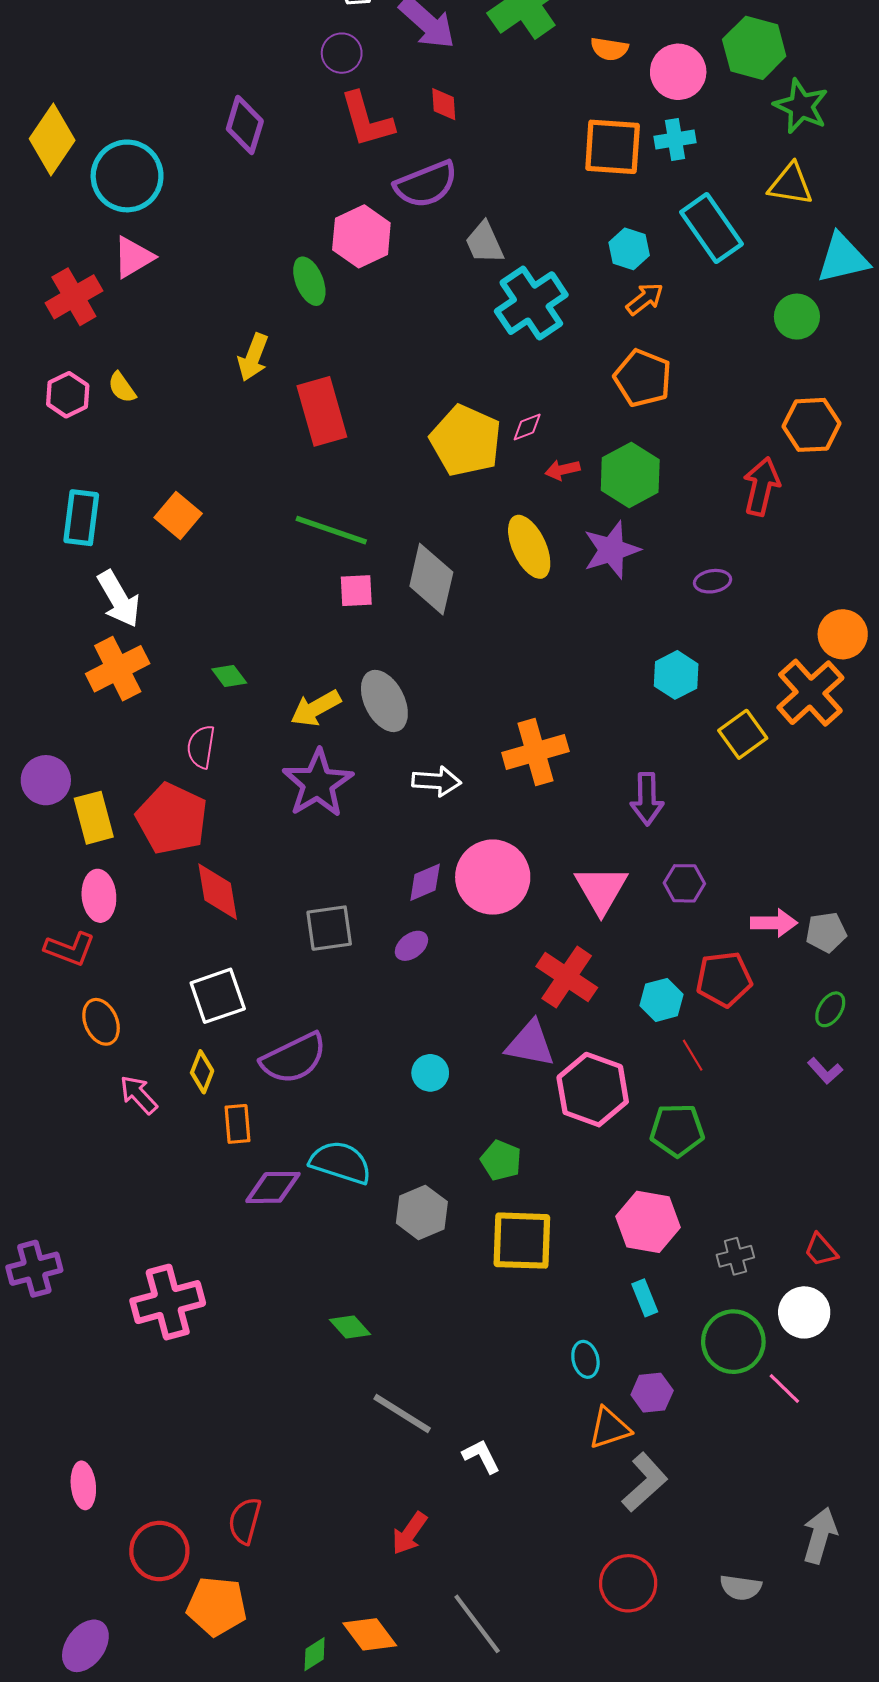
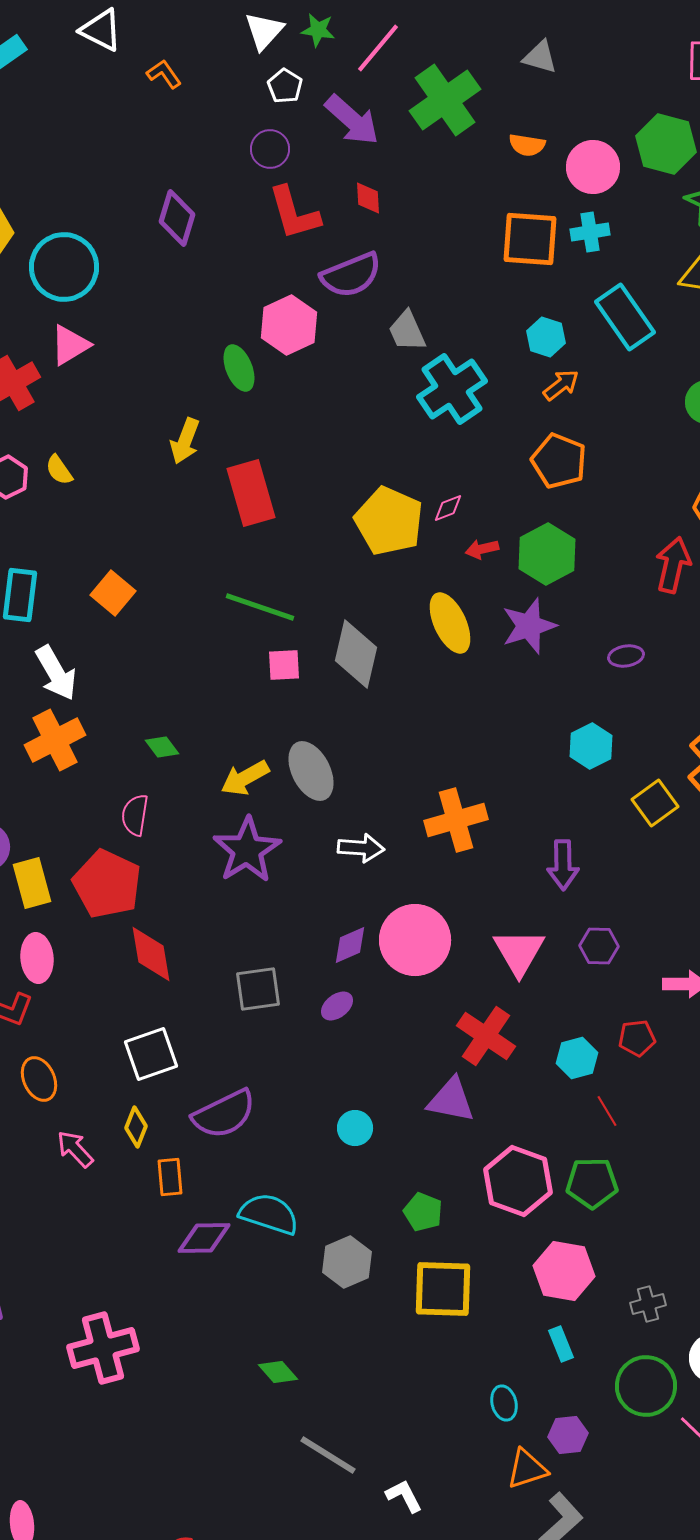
red pentagon: (724, 979) -> (637, 1038), size x0.7
pink hexagon: (593, 1090) -> (518, 1181), moved

